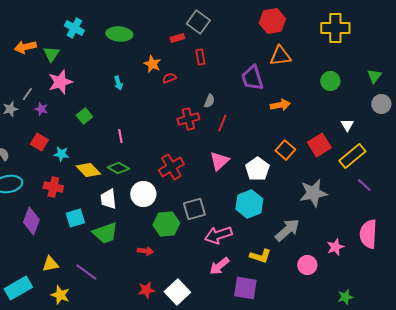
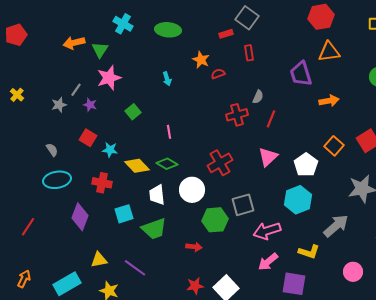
pink circle: (307, 265) -> (353, 272), moved

